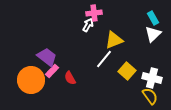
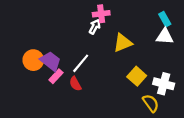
white triangle: (153, 34) -> (165, 36), turned 48
white line: (104, 59) -> (81, 63), moved
orange circle: (31, 80) -> (33, 60), moved, size x0.7
yellow semicircle: (150, 96) -> (151, 103), moved

